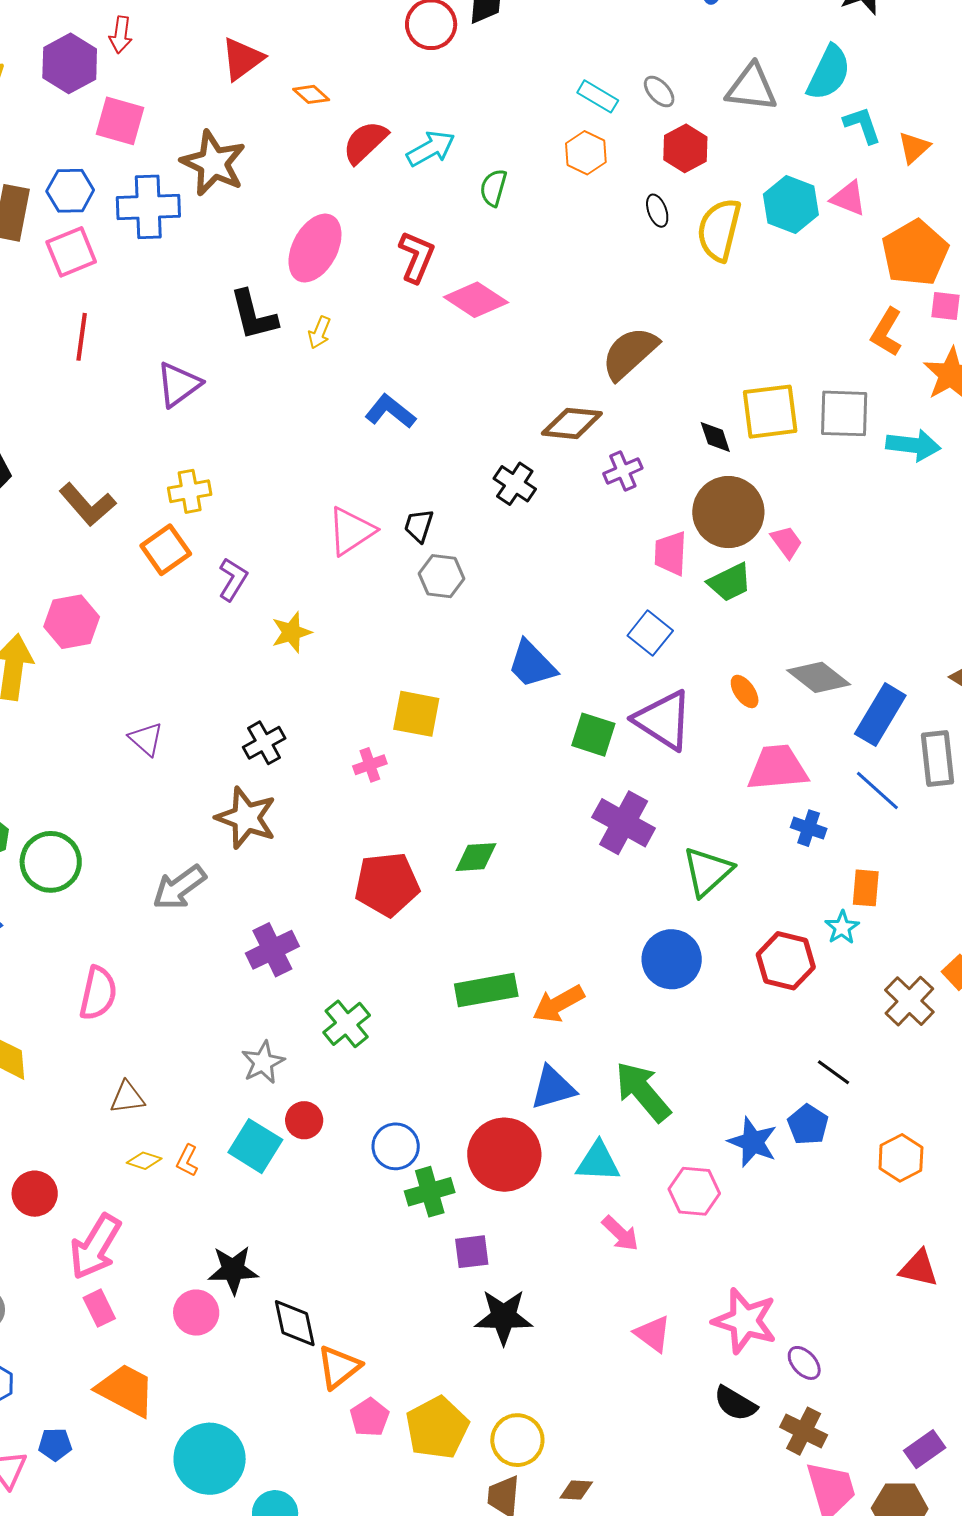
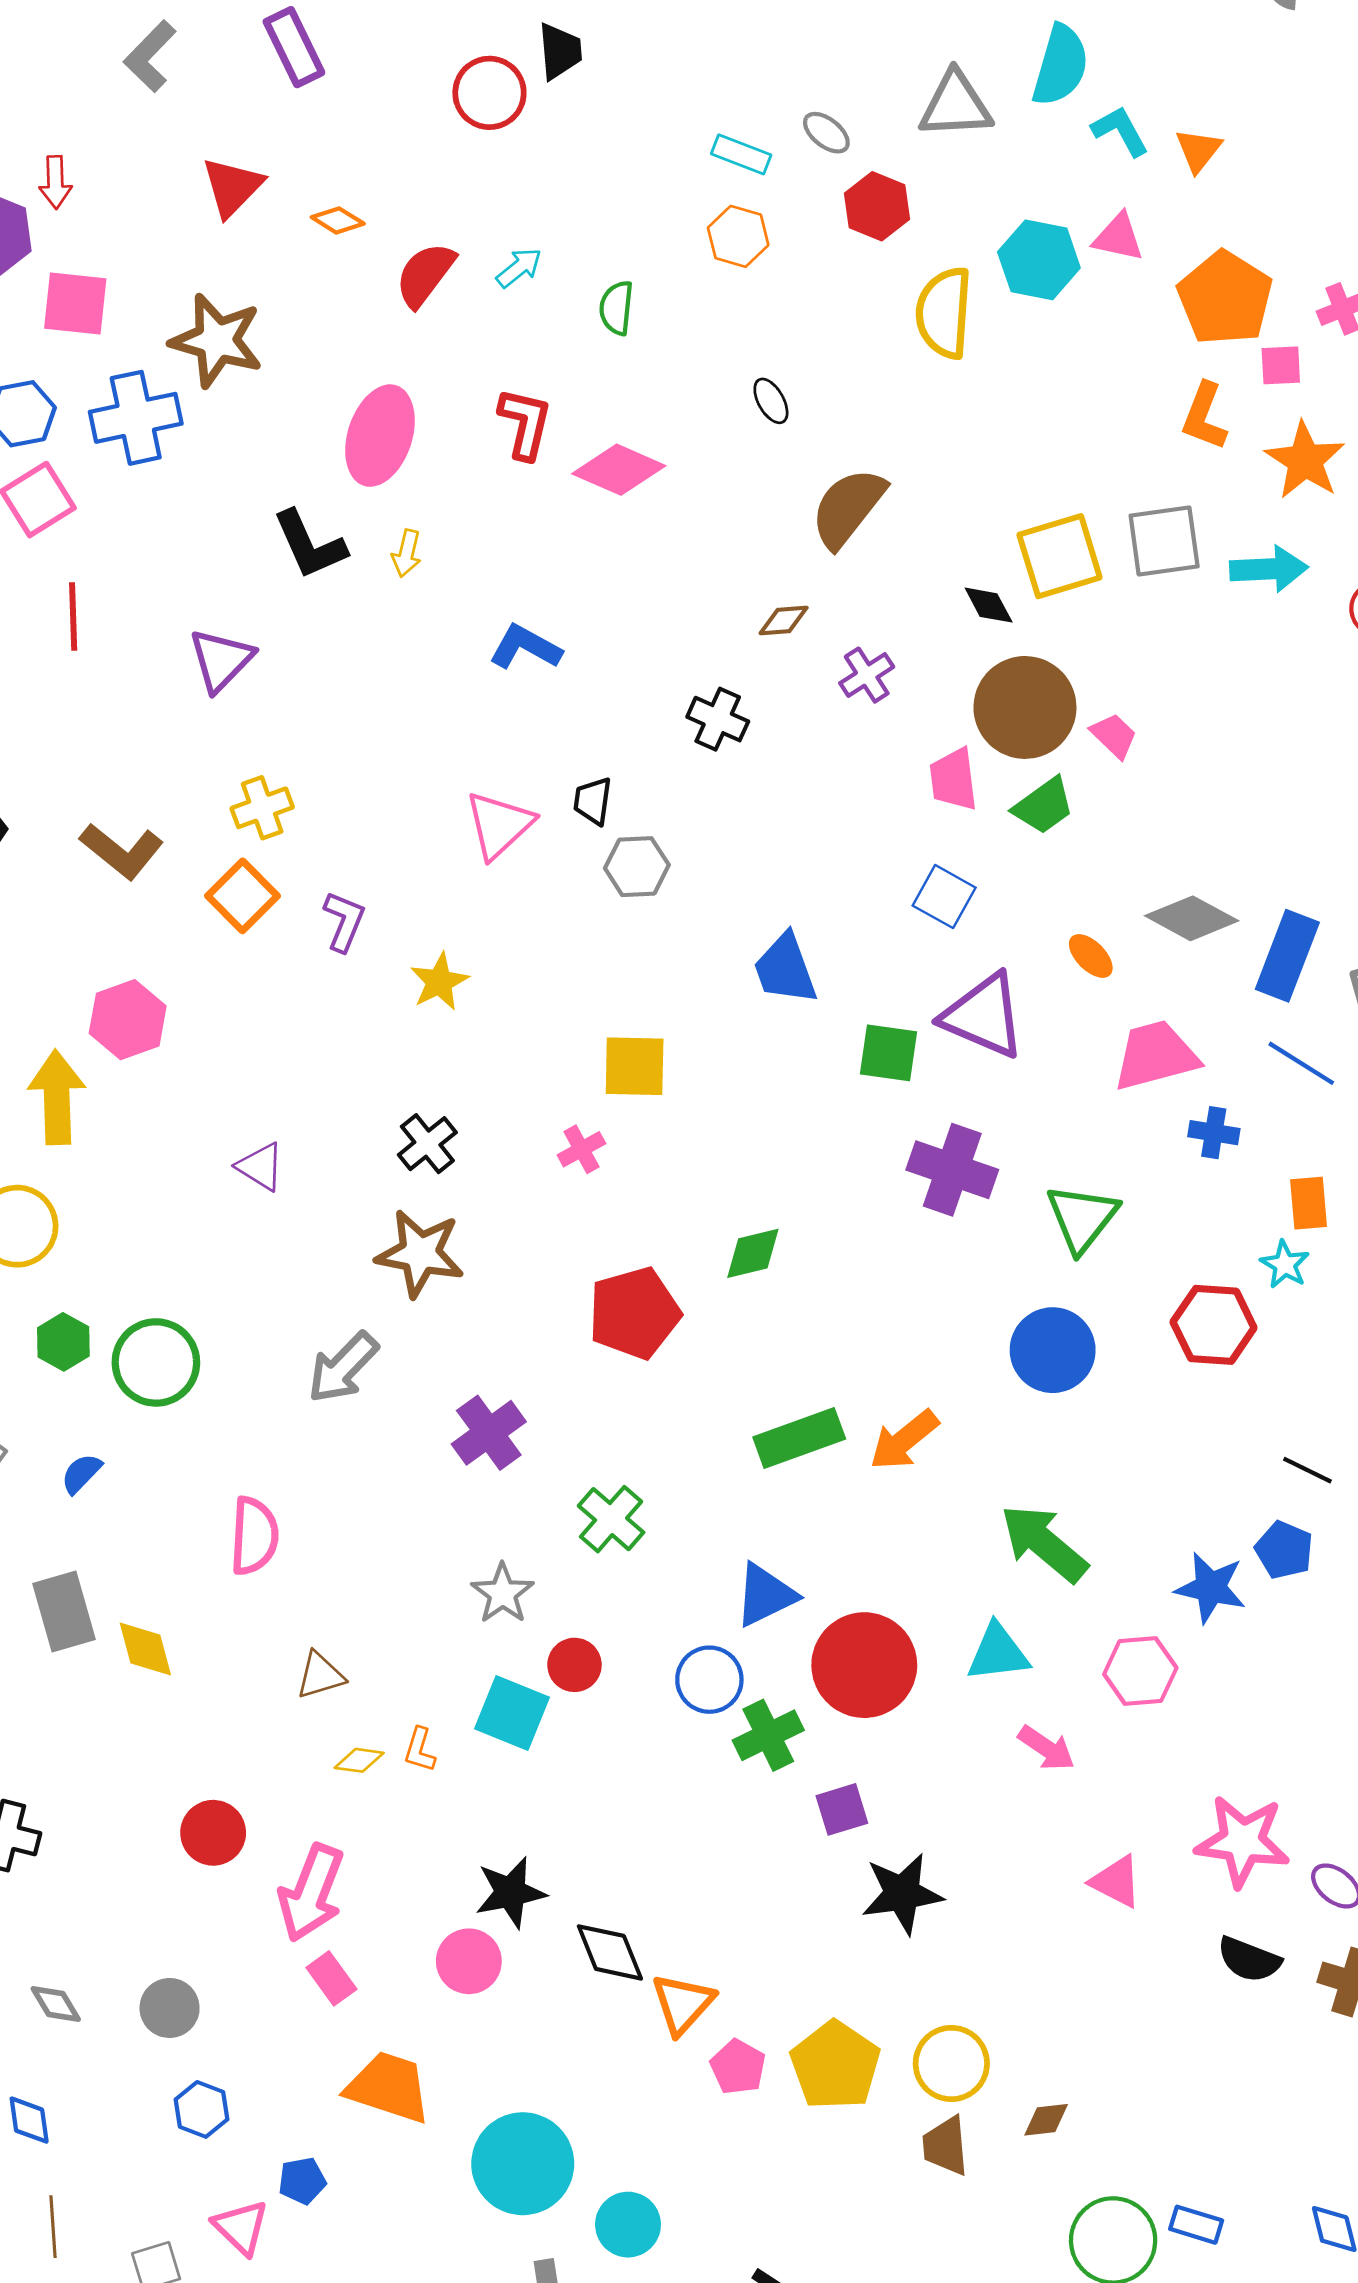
cyan arrow: (431, 149) -> (519, 268), size x0.7
black ellipse: (657, 211) -> (771, 401), moved
brown diamond: (572, 423) -> (784, 620), size x0.6
blue trapezoid: (532, 664) -> (785, 969), turned 34
blue triangle: (553, 1088) -> (765, 1595), moved

